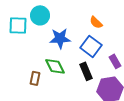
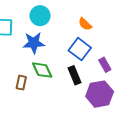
cyan circle: (40, 15) -> (40, 16), moved
blue star: (60, 38) -> (34, 43), moved

